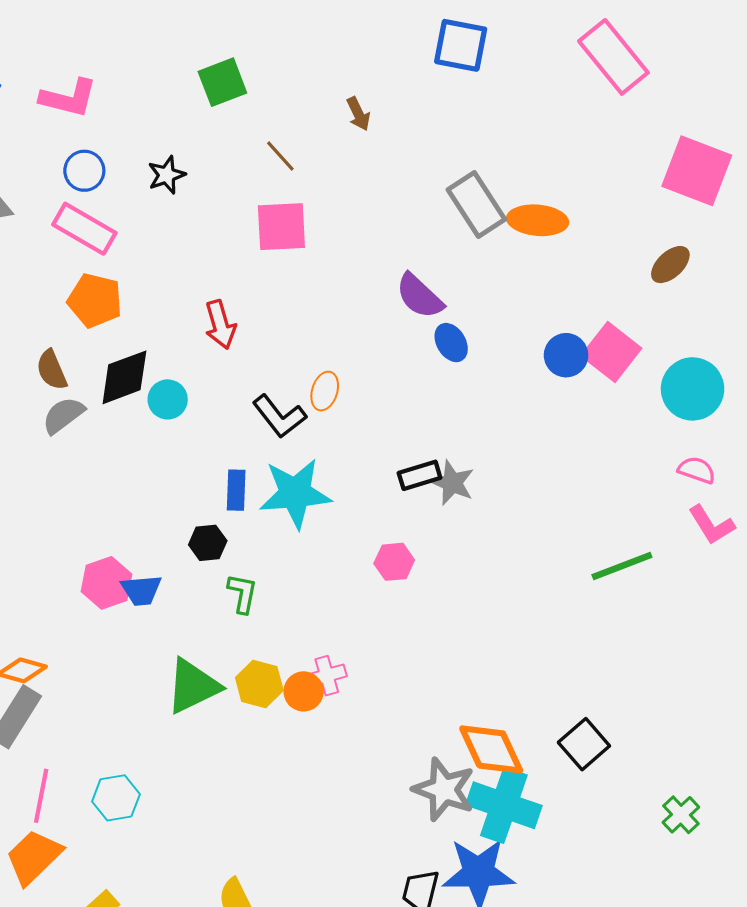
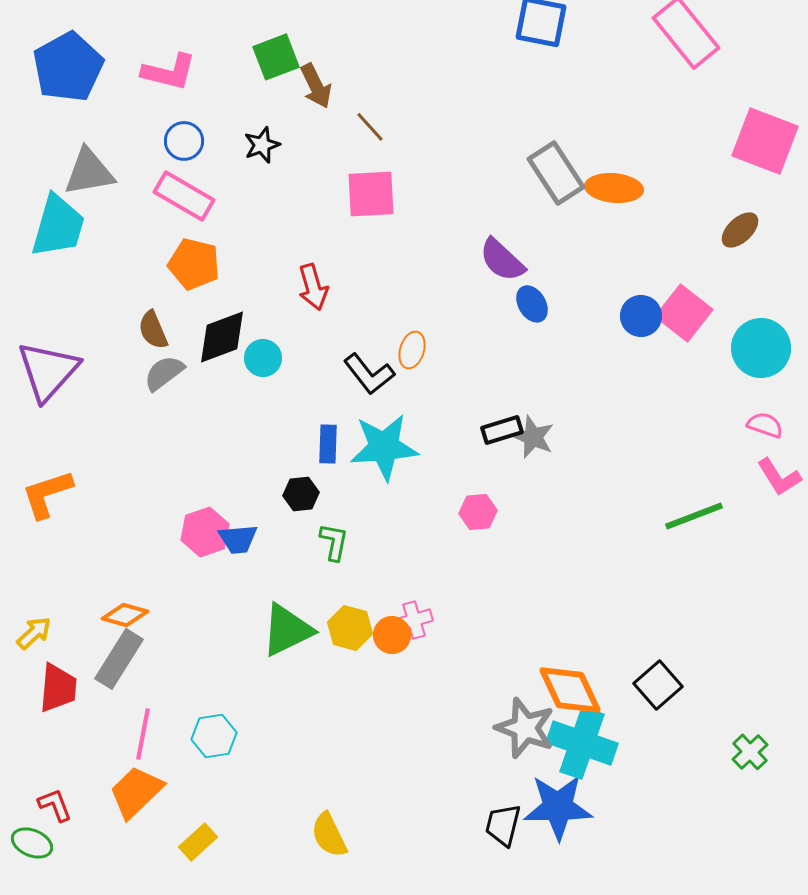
green square: (222, 82) -> (276, 57), moved
brown arrow: (358, 114) -> (316, 86), moved, size x1.4

